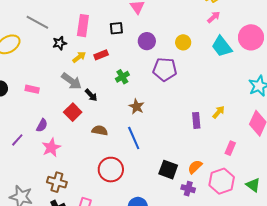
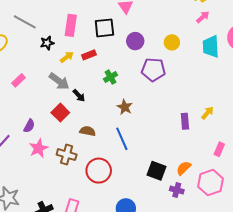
black square: (116, 28) -> (104, 28), size x1.5
cyan trapezoid: (222, 46) -> (211, 47), turned 35
pink rectangle: (32, 89) -> (18, 80), moved, turned -56
brown cross: (57, 182) -> (67, 155), moved

